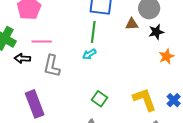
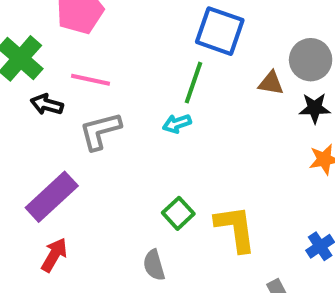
gray L-shape: (52, 66) -> (100, 131), turned 50
yellow L-shape: (145, 100) -> (235, 229), moved
purple rectangle: (35, 104) -> (52, 197), turned 56

